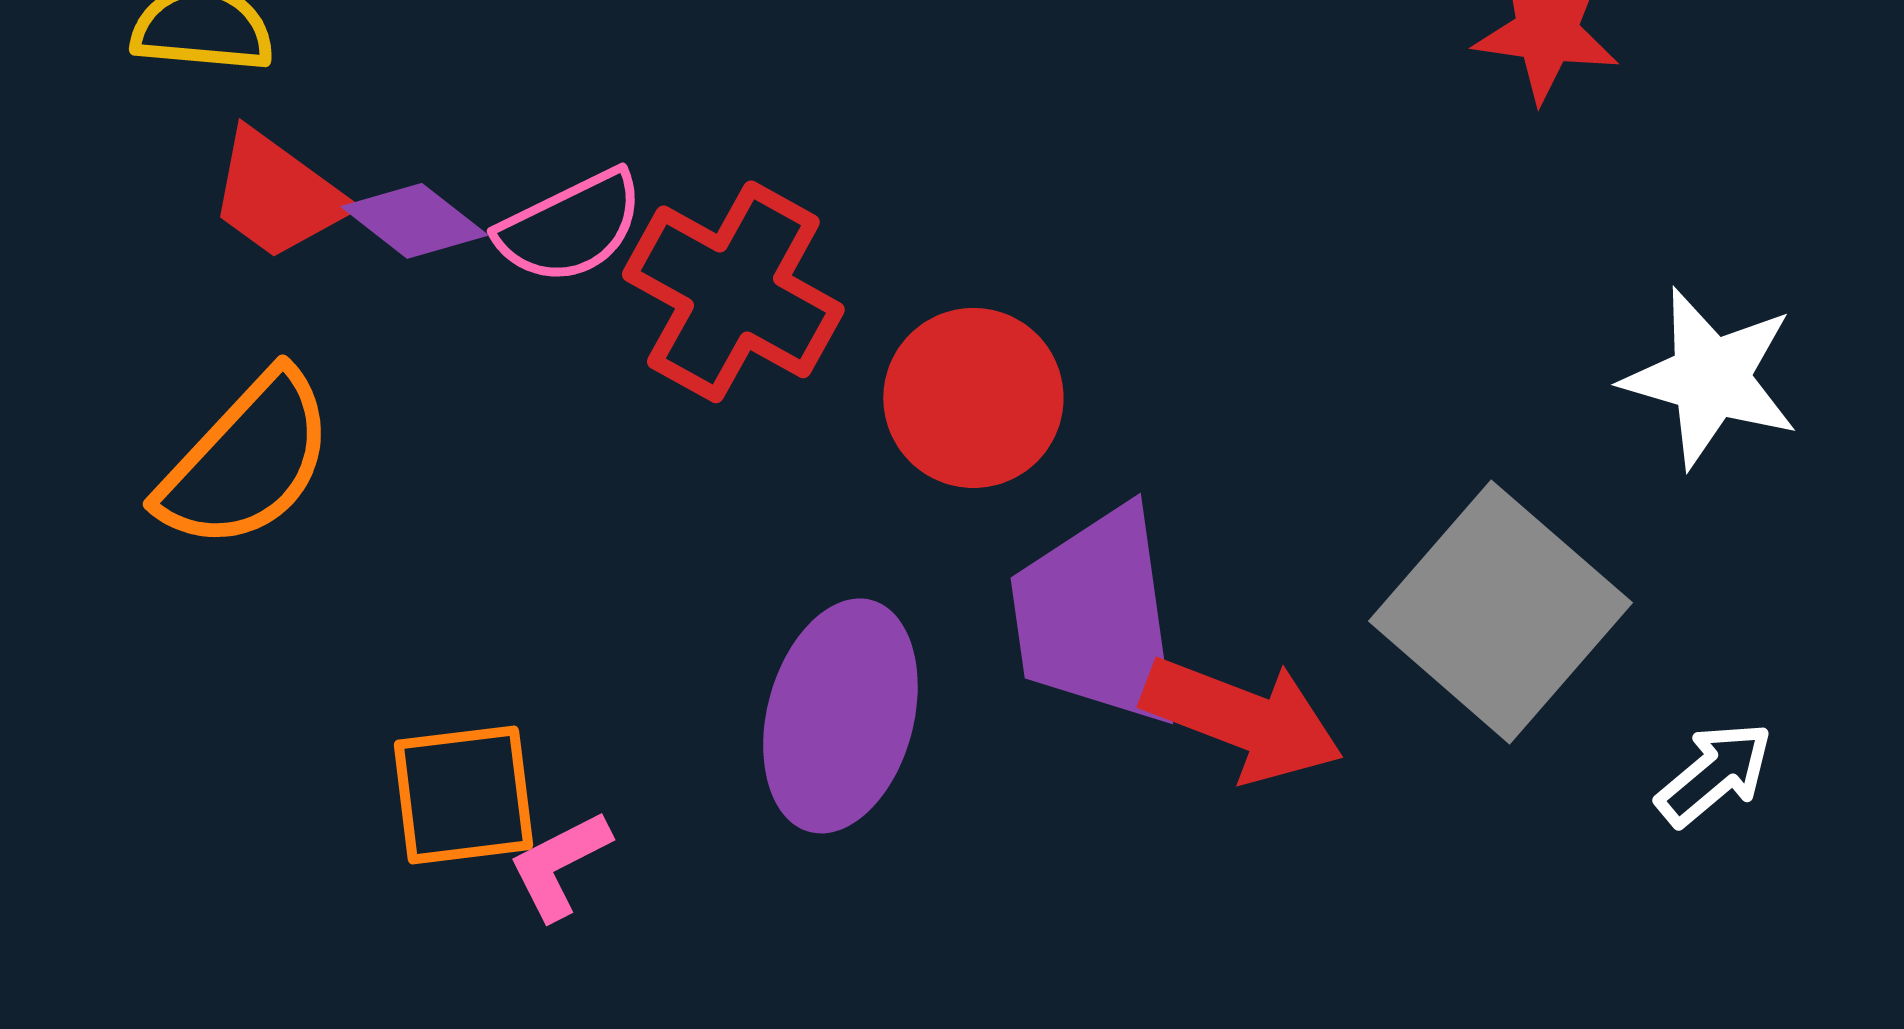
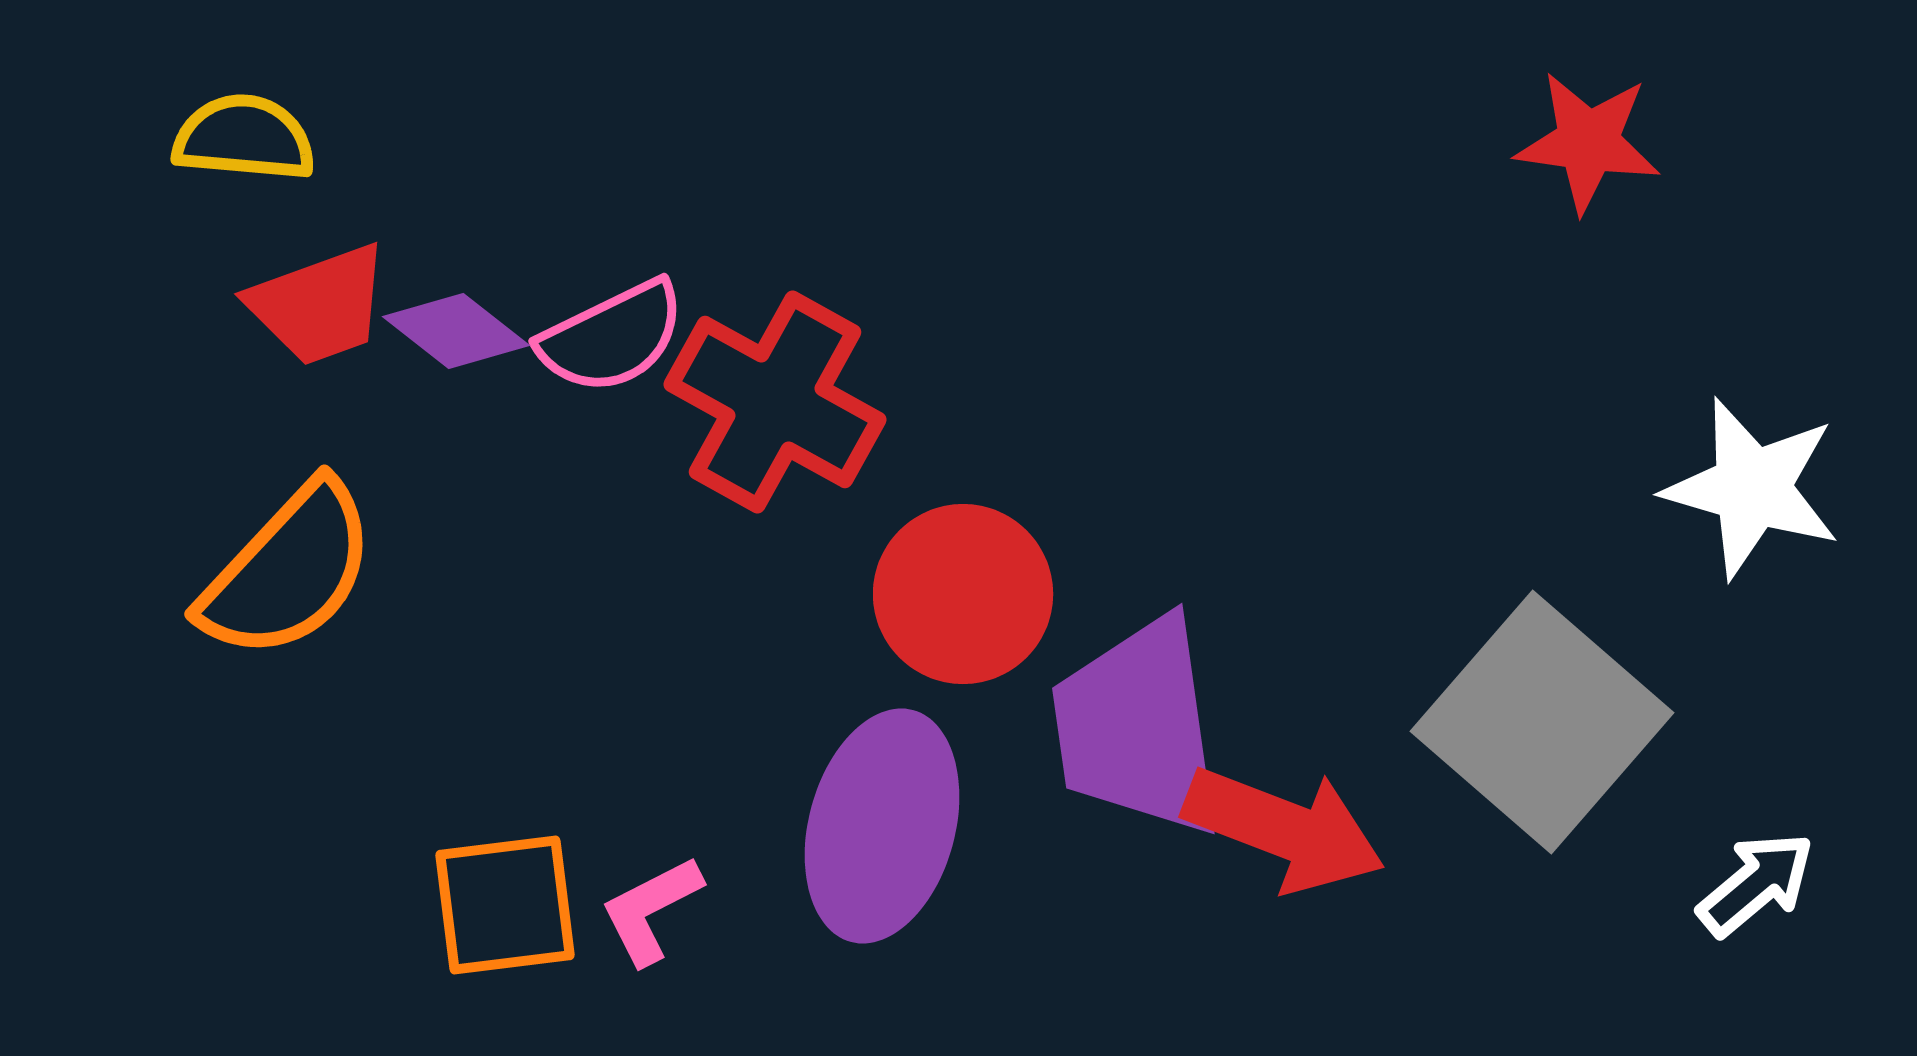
red trapezoid: (277, 195) -> (319, 305), turned -56
red circle: (973, 398) -> (963, 594), moved
pink L-shape: (559, 865) -> (651, 910), moved

